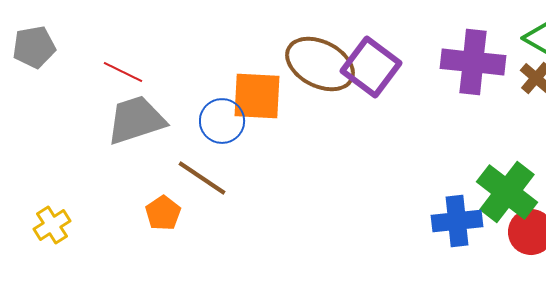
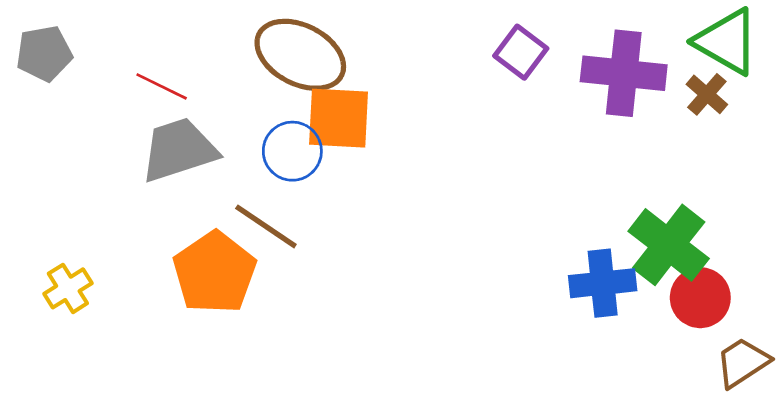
brown ellipse: (320, 64) -> (300, 55), moved
purple square: (371, 67) -> (521, 52), moved, size x0.7
orange pentagon: (163, 213) -> (214, 273), size x1.8

